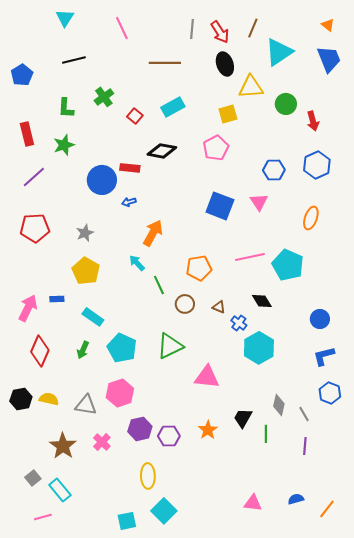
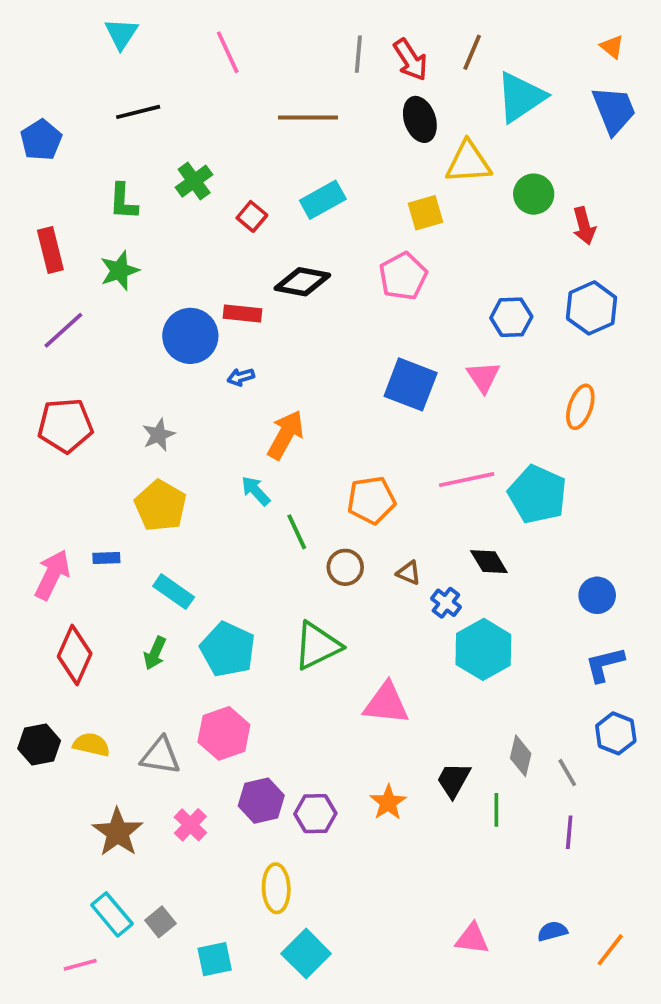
gray square: (33, 478) -> (160, 922), moved
cyan square: (127, 521) -> (215, 959), moved

